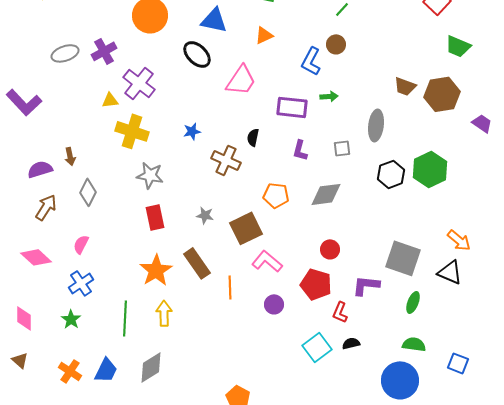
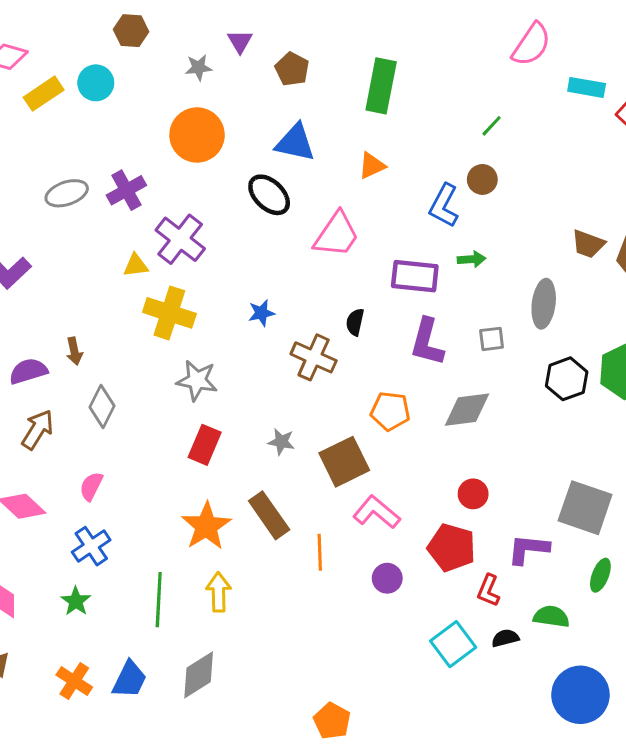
purple L-shape: (300, 150) -> (427, 342), size x1.5
red rectangle: (155, 217) -> (205, 445), turned 35
green semicircle: (414, 344) -> (551, 617), moved

